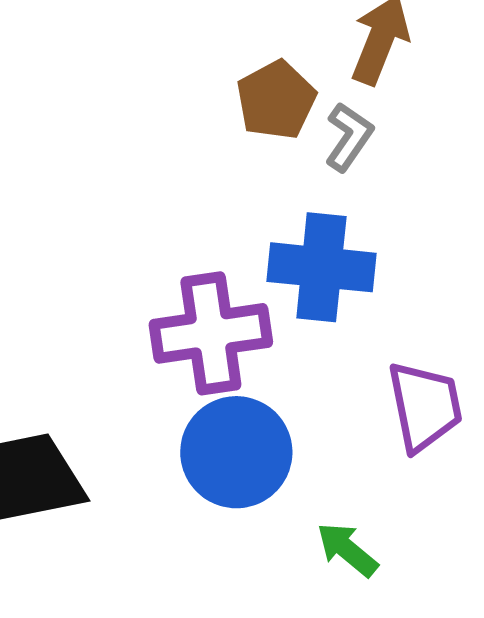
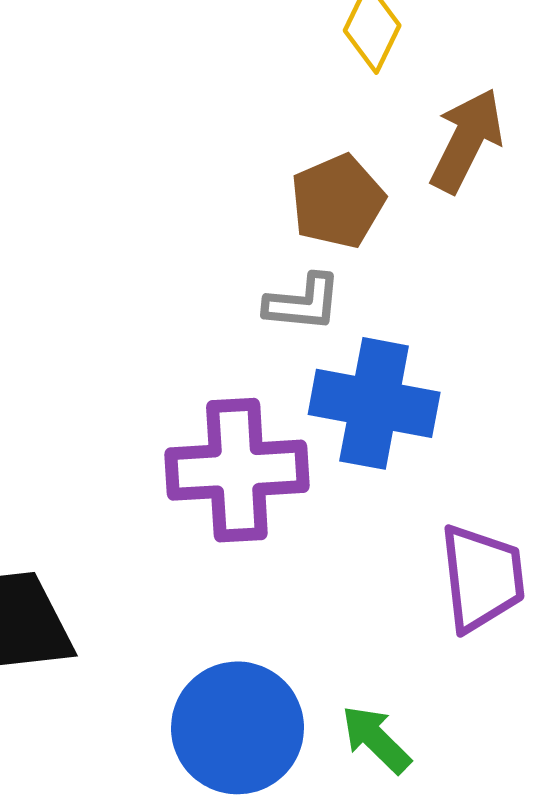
gray L-shape: (349, 137) -> (303, 303), moved, turned 56
blue circle: (236, 452) -> (237, 728), moved

